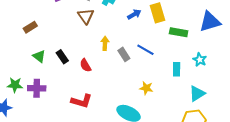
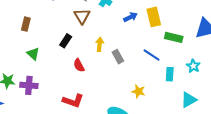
brown rectangle: (30, 27) -> (26, 24), turned -48
blue line: (145, 50) -> (152, 55), moved
black rectangle: (62, 57) -> (66, 41), moved, turned 64

